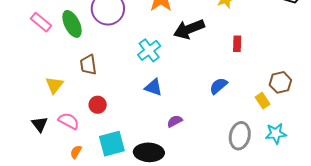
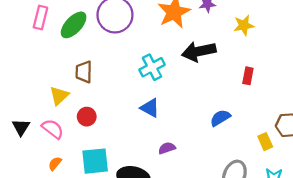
pink rectangle: (41, 22) -> (40, 17), turned 55
green ellipse: (72, 24) -> (74, 25), turned 60
yellow triangle: (54, 85) -> (59, 96), moved

